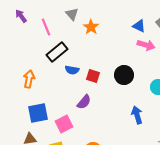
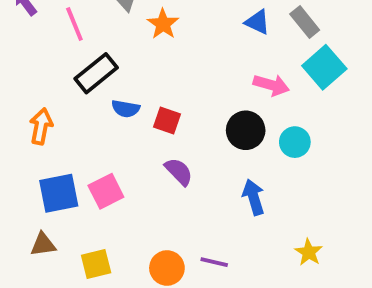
pink arrow: (146, 45) -> (271, 85), moved
black circle: (124, 75) -> (246, 130), moved
purple semicircle: (84, 102) -> (179, 172), moved, turned -84
pink square: (64, 124) -> (106, 191), moved

